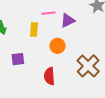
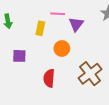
purple triangle: (68, 21) -> (76, 24), turned -35

